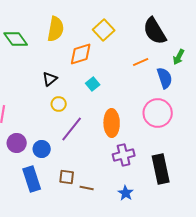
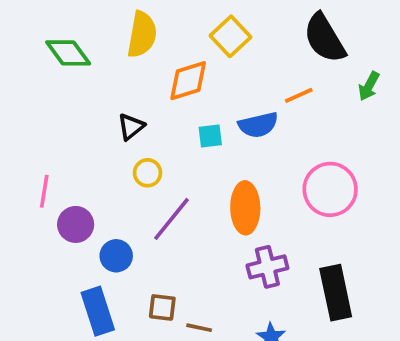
blue semicircle: (165, 78) -> (258, 125), moved, turned 95
cyan square: (93, 84) -> (210, 136), turned 32
purple circle: (17, 143) -> (76, 224), moved

